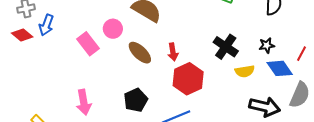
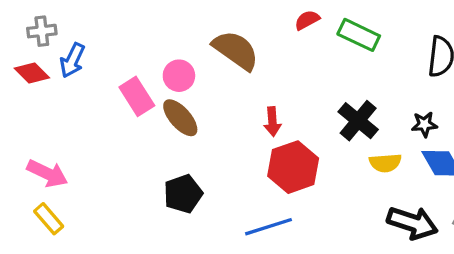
brown ellipse: (140, 53) -> (180, 118), moved
black pentagon: (136, 100) -> (183, 194), moved
pink arrow: (84, 102) -> (47, 173), moved, turned -60

